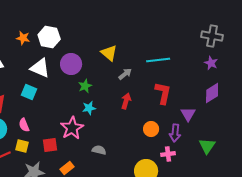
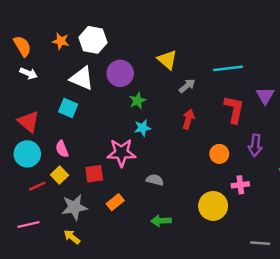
purple triangle: (188, 114) -> (265, 96), moved
pink star: (72, 128) -> (121, 153), turned 30
purple arrow: (175, 133) -> (255, 145), moved
yellow square: (22, 146) -> (59, 175), turned 32

